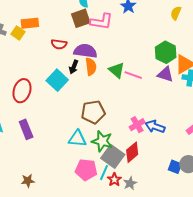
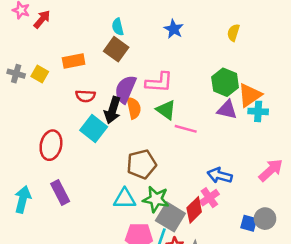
brown square: (81, 18) -> (116, 49), turned -30
pink L-shape: (102, 21) -> (159, 82), moved
orange rectangle: (30, 23) -> (74, 61), moved
red semicircle: (59, 44) -> (85, 96), moved
purple semicircle: (85, 51) -> (125, 89), turned -70
black arrow: (74, 67) -> (113, 110), size x1.5
pink line: (133, 75) -> (186, 129), moved
pink cross: (137, 125) -> (209, 198), moved

